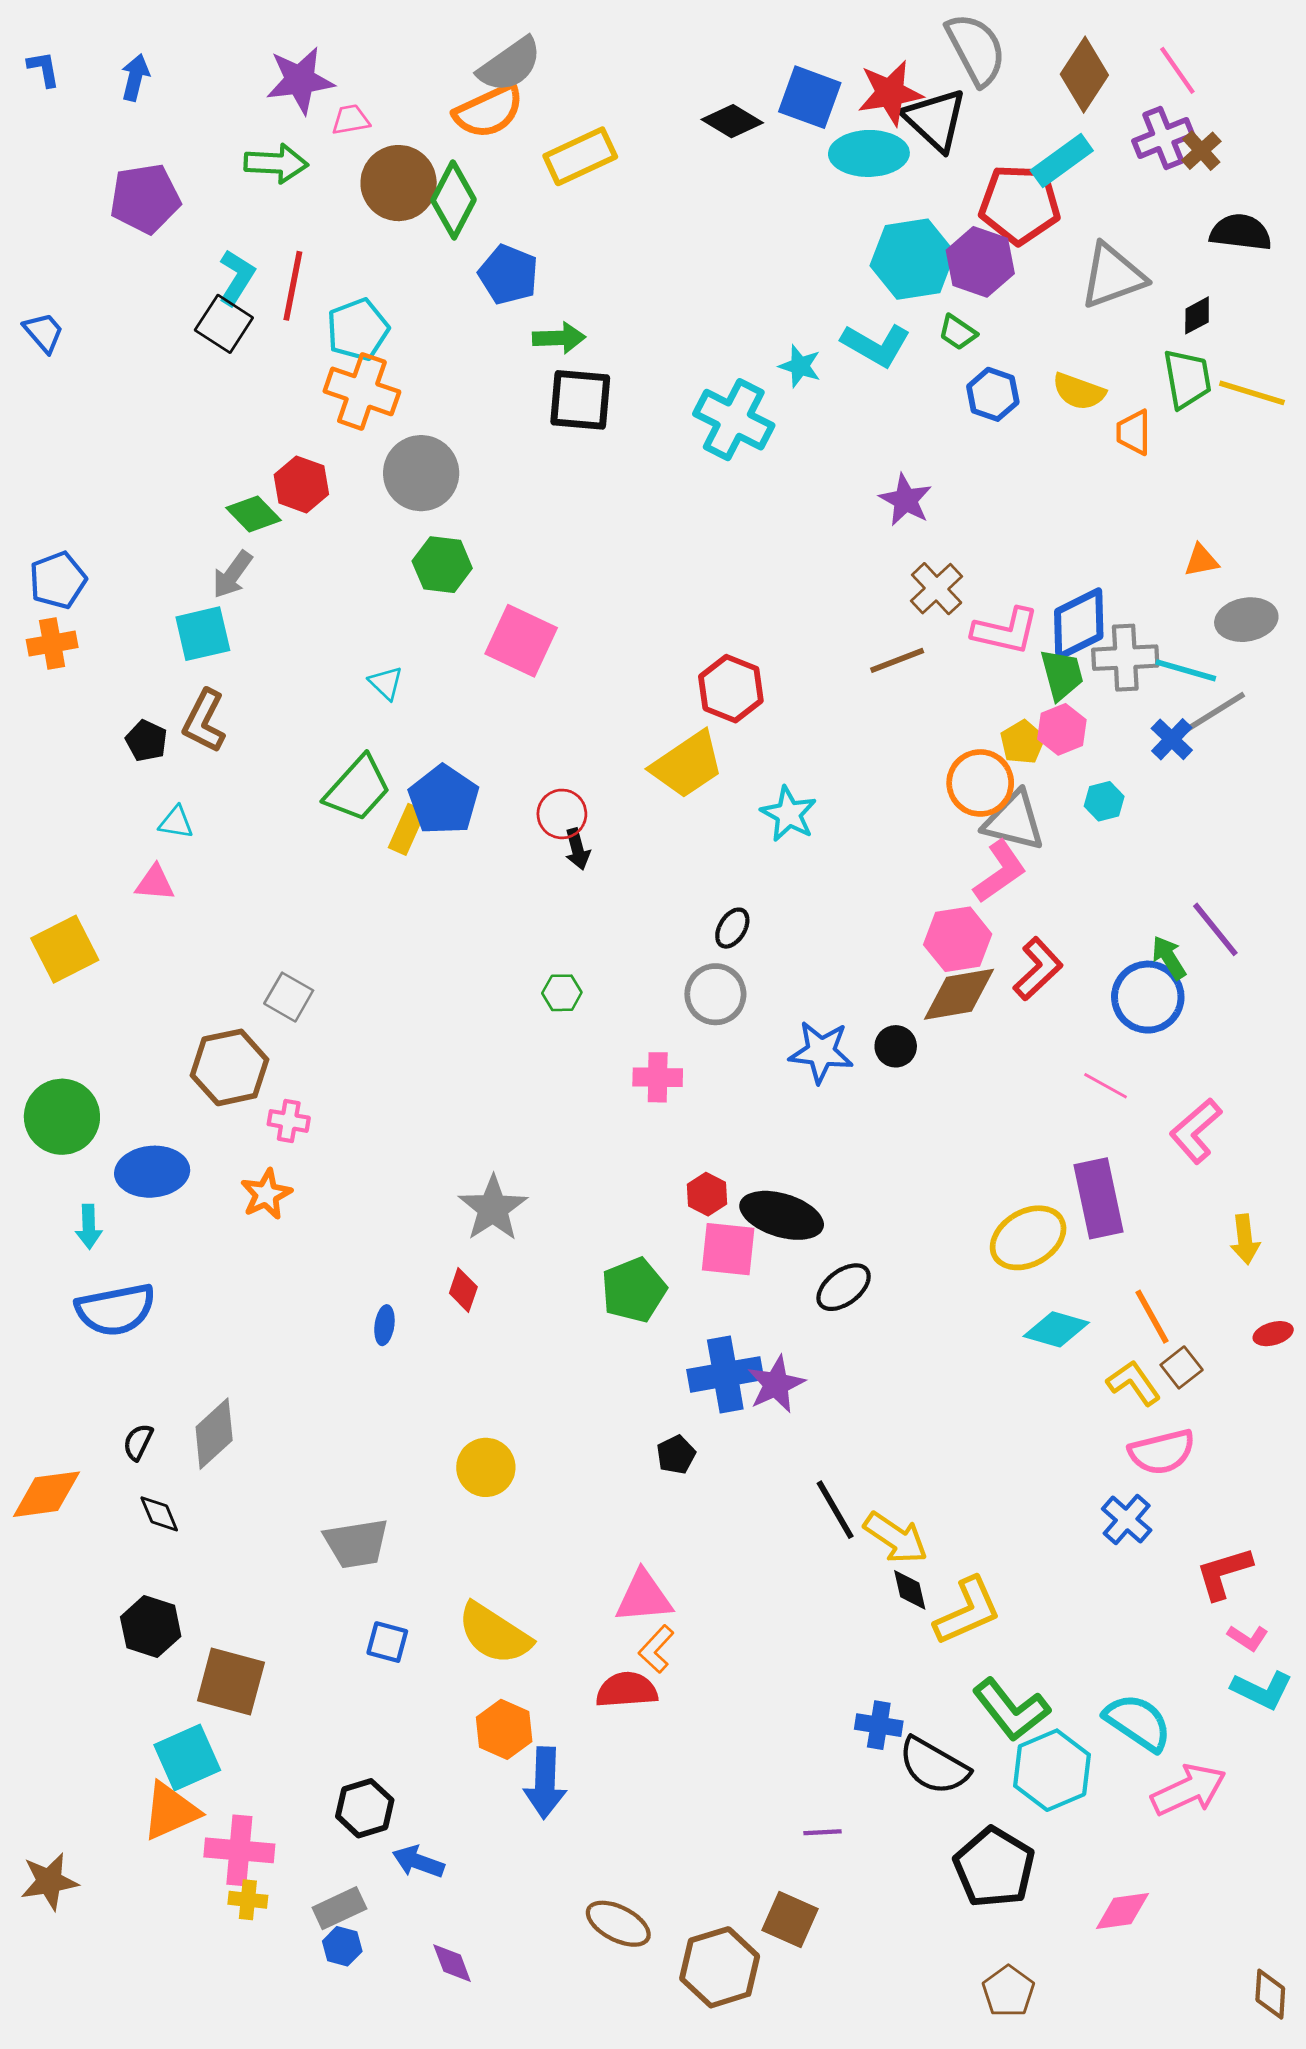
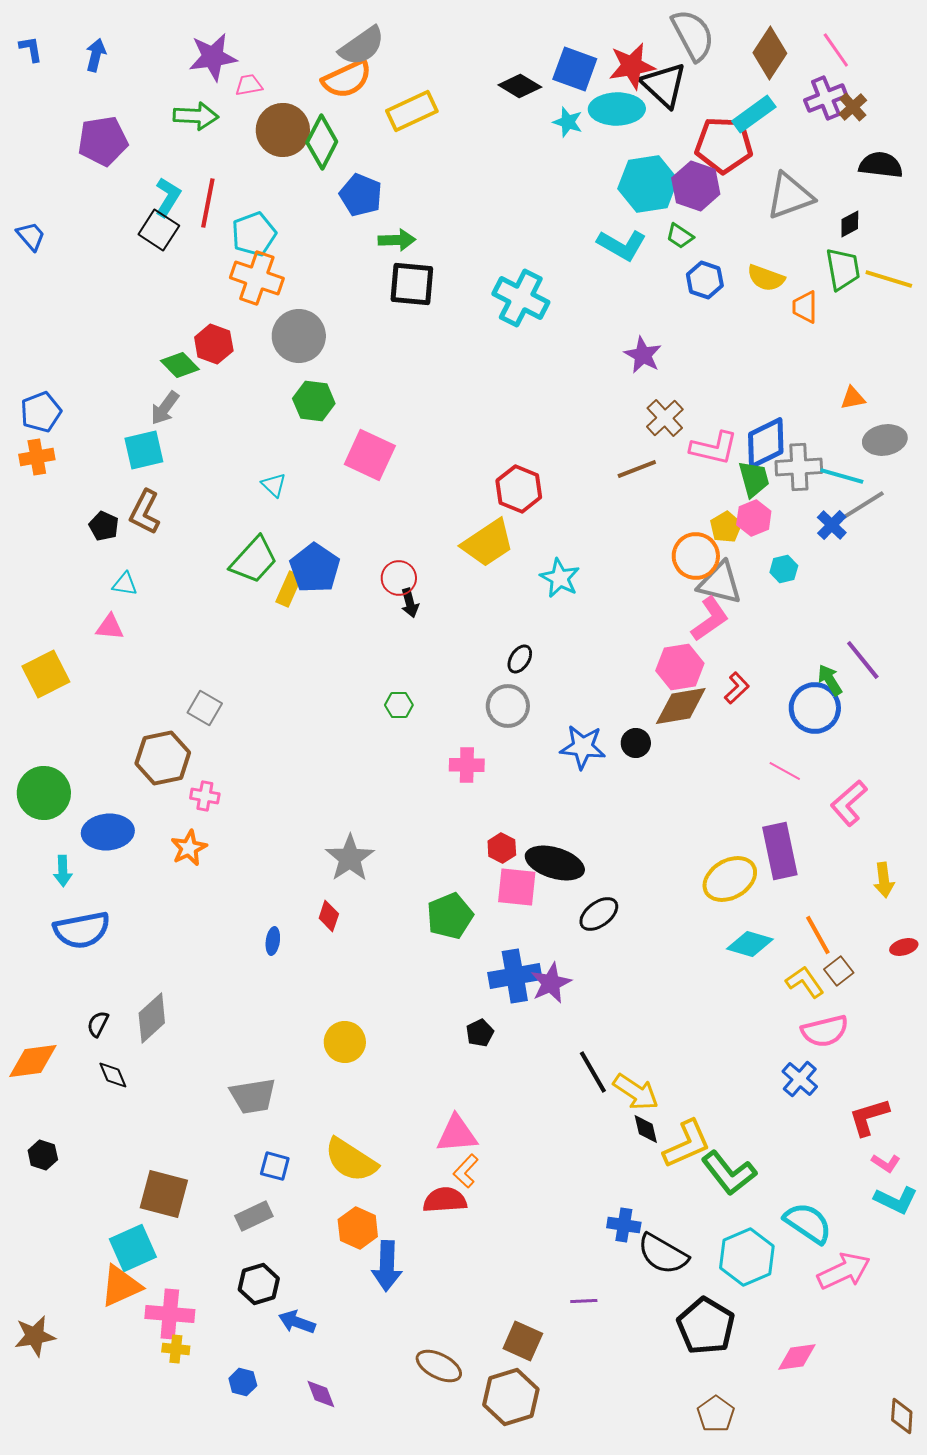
cyan star: (800, 366) -> (568, 122), moved
red L-shape: (1038, 969) -> (737, 688), size x0.7
black hexagon: (151, 1627) -> (43, 1155), moved, size x0.7
green L-shape: (1011, 1710) -> (729, 1173), moved
gray rectangle: (339, 1908) -> (254, 1216), moved
brown square: (790, 1919) -> (523, 1341), moved

